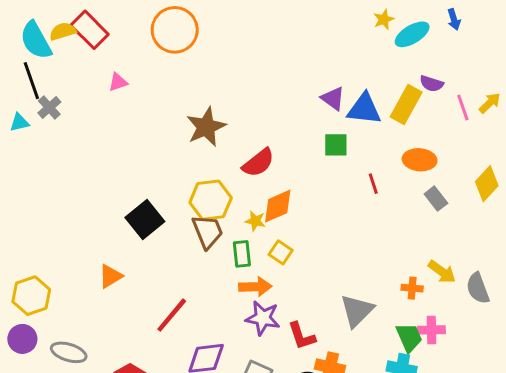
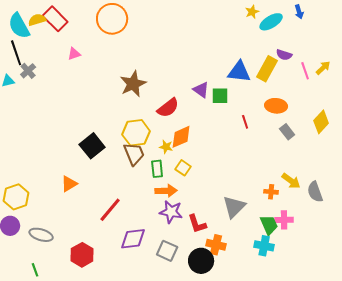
purple triangle: (333, 99) -> (201, 90), moved

